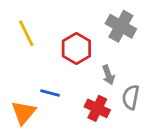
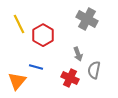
red hexagon: (76, 49) -> (43, 35), moved

